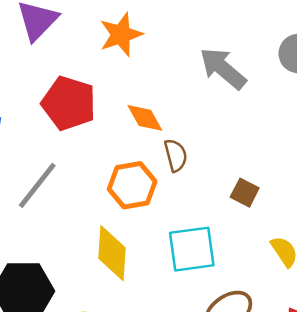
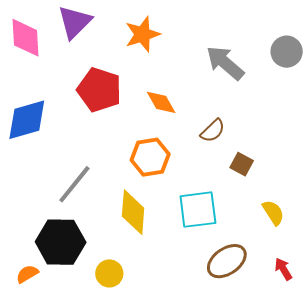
brown semicircle: (176, 155) -> (213, 131), moved, turned 60
gray line: (37, 185) -> (74, 184), moved

